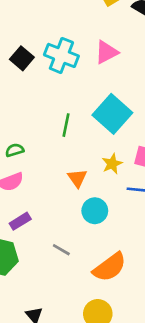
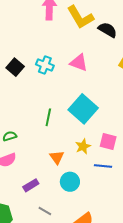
pink triangle: (106, 52) -> (79, 63), turned 48
cyan cross: (61, 55) -> (45, 65), size x0.7
purple rectangle: (20, 221) -> (31, 185), moved

